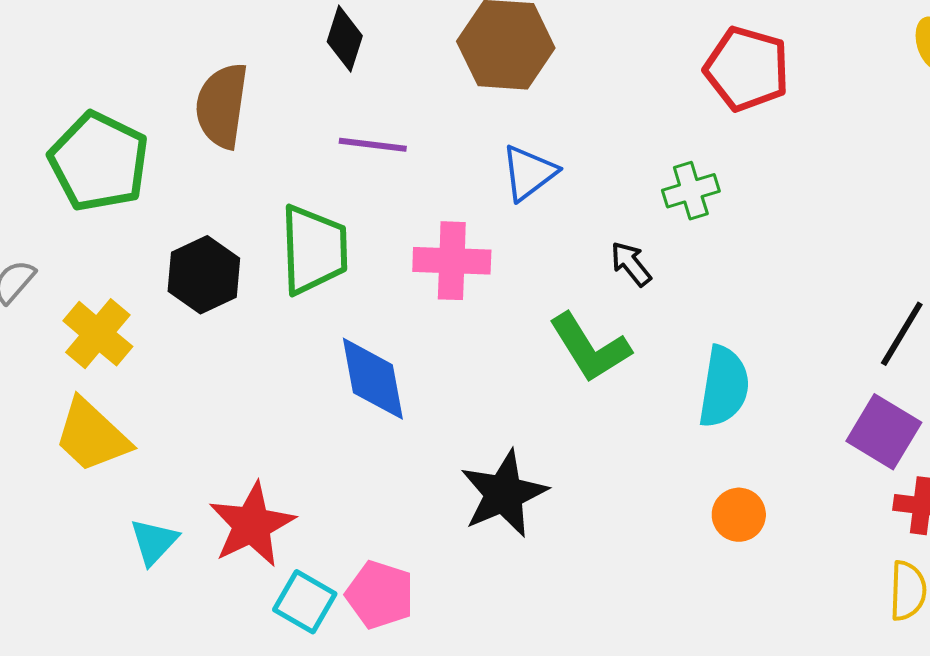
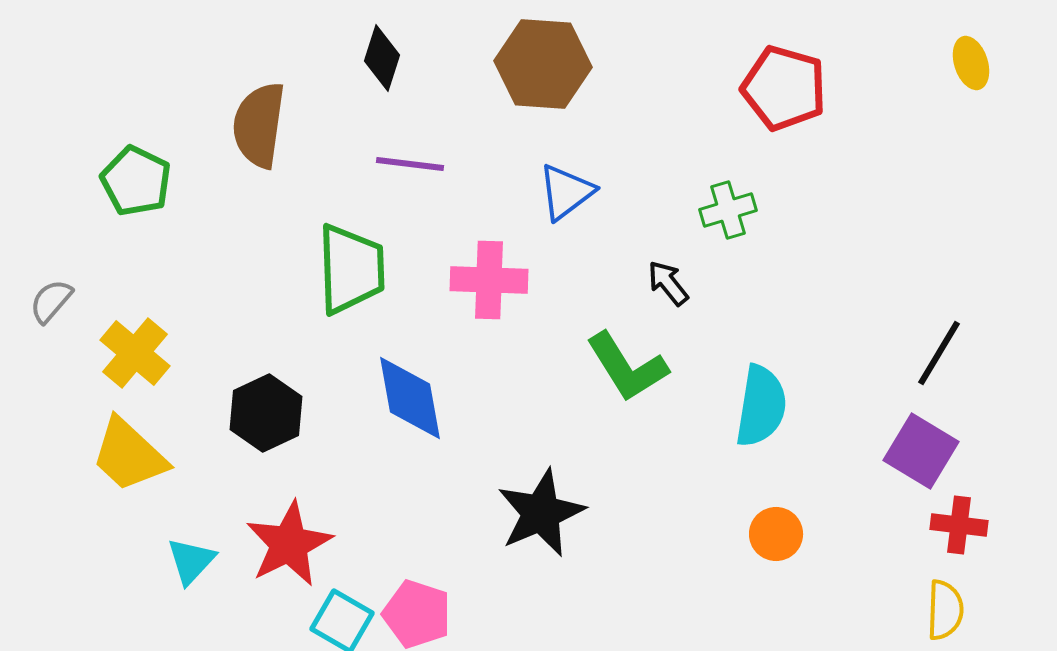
green pentagon: (99, 162) -> (136, 181), size x0.7
black hexagon: (204, 275) -> (266, 413), moved

